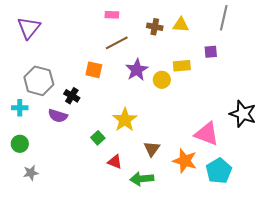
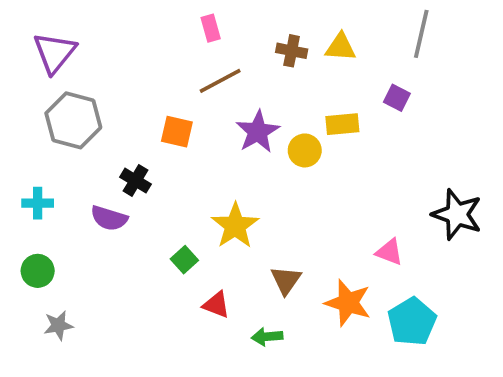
pink rectangle: (112, 15) -> (211, 28), turned 72
purple square: (211, 52) -> (397, 98), turned 32
gray hexagon: (39, 81) -> (73, 120), moved
pink triangle: (207, 134) -> (389, 252), size x0.6
green arrow: (142, 179) -> (267, 337), size x0.7

